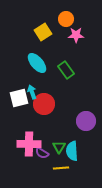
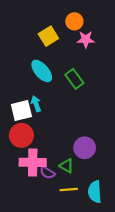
red circle: (44, 104) -> (21, 135), moved
purple circle: (86, 121) -> (85, 148), moved
green triangle: (59, 147) -> (67, 166), turned -32
cyan semicircle: (72, 151) -> (95, 192), moved

